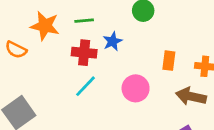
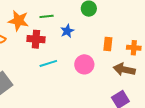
red cross: (84, 53) -> (36, 39), moved
cyan line: (85, 86) -> (48, 63), turned 30

